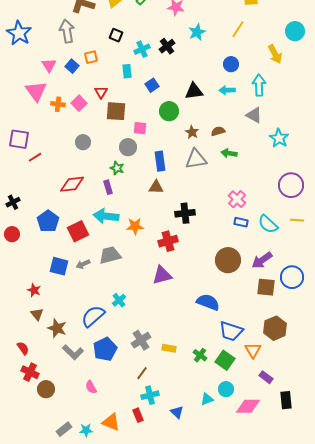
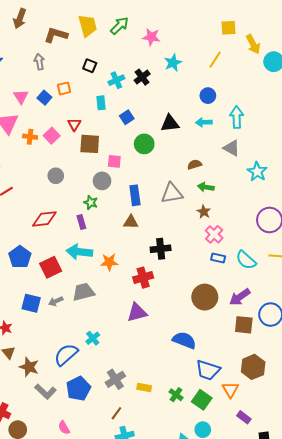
gray arrow: (67, 31) -> (39, 62), size x0.7
yellow arrow: (275, 54) -> (253, 44), moved
brown star: (192, 132) -> (204, 212), moved

